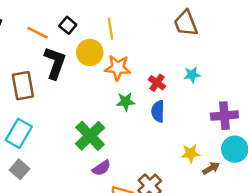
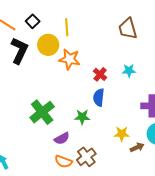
green star: (126, 102) -> (82, 117), moved
purple semicircle: (101, 168) -> (62, 138), moved

